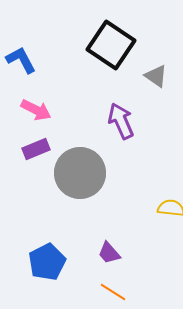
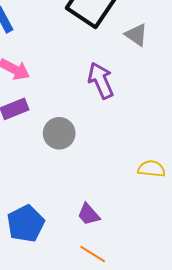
gray circle: (80, 173) -> (59, 133), size x0.6

